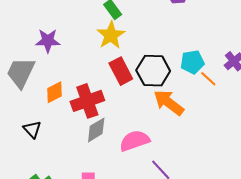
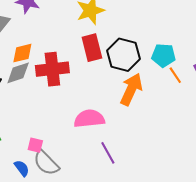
orange arrow: (169, 103) -> (131, 89), turned 64
gray diamond: (96, 130) -> (18, 73), moved

